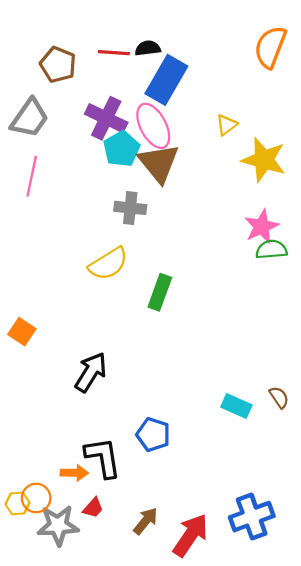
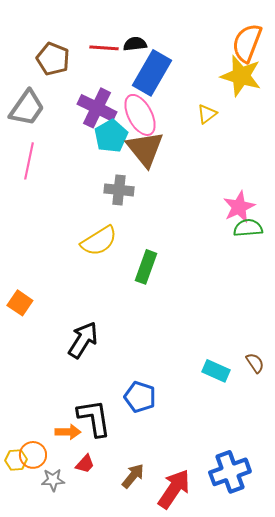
yellow star: (264, 160) -> (241, 76), moved
gray star: (58, 525) -> (53, 480), size x0.6

